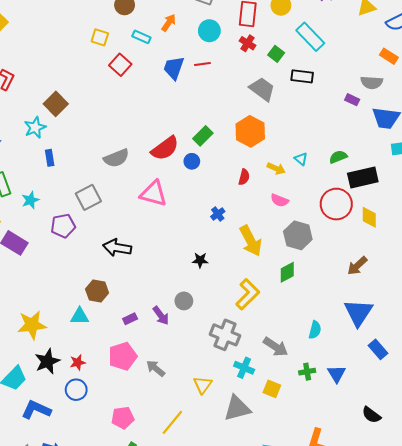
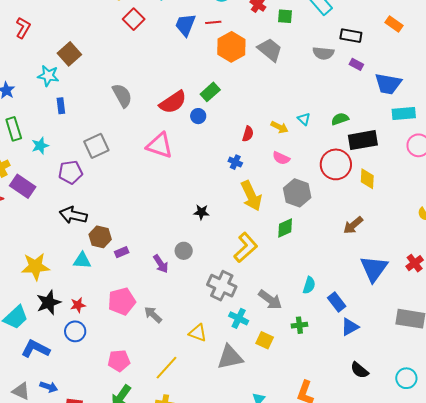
green square: (276, 54) -> (285, 16), turned -35
black rectangle: (302, 76) -> (351, 36), moved
gray semicircle: (372, 82) -> (323, 53), moved
cyan star: (35, 128) -> (48, 76), turned 30
orange hexagon: (250, 131) -> (231, 47), moved
gray semicircle: (116, 158) -> (122, 95), moved, turned -100
blue cross: (218, 214) -> (235, 162), moved, turned -32
black arrow: (117, 248) -> (73, 215), moved
blue triangle: (358, 312) -> (374, 269), moved
purple rectangle: (130, 319) -> (122, 252), moved
blue rectangle: (378, 349) -> (337, 302), moved
blue triangle: (337, 374) -> (350, 327), moved, turned 30
yellow triangle: (203, 385) -> (198, 333), turned -48

